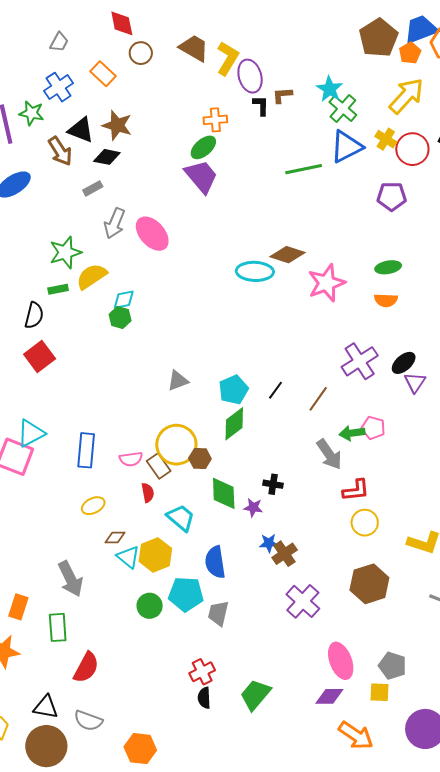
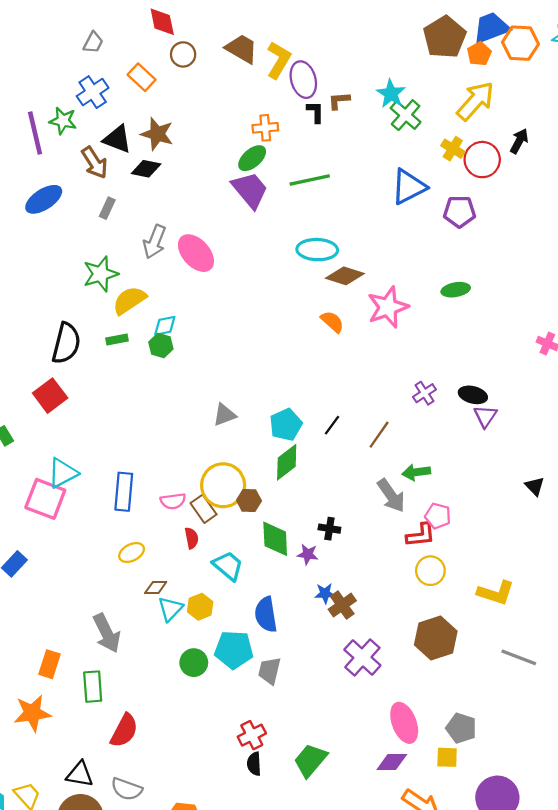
blue triangle: (346, 147) -> (409, 187), moved
green line: (304, 169) -> (310, 180), moved
gray rectangle: (93, 188) -> (107, 208), moved, turned -36
cyan ellipse: (255, 271) -> (317, 250), moved
green rectangle: (58, 289) -> (117, 340), moved
orange semicircle: (386, 300) -> (332, 322), moved, turned -140
black semicircle: (34, 315) -> (66, 343), size x1.4
red square: (40, 357) -> (50, 396), moved
purple cross: (360, 361) -> (425, 393), size x0.6
black ellipse: (404, 363) -> (473, 395), turned 55
pink pentagon: (373, 428) -> (438, 516), moved
yellow hexagon: (155, 555) -> (200, 607), size x0.7
cyan triangle: (128, 557) -> (170, 609), turned 35

